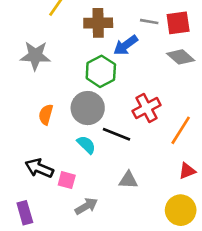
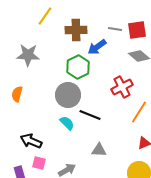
red cross: (147, 108) -> (122, 87), moved
orange semicircle: (46, 115) -> (17, 94), moved
pink square: (67, 180) -> (39, 163), moved

